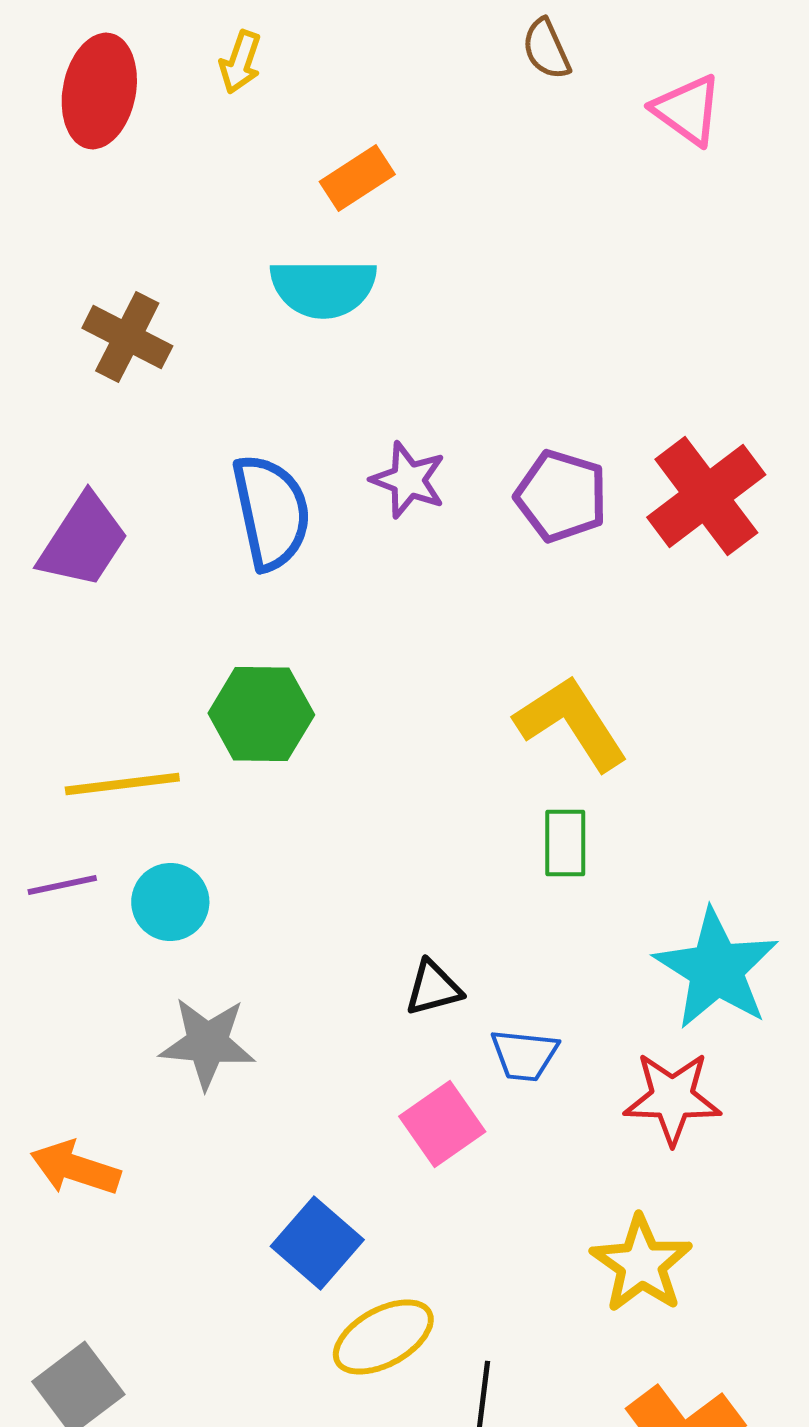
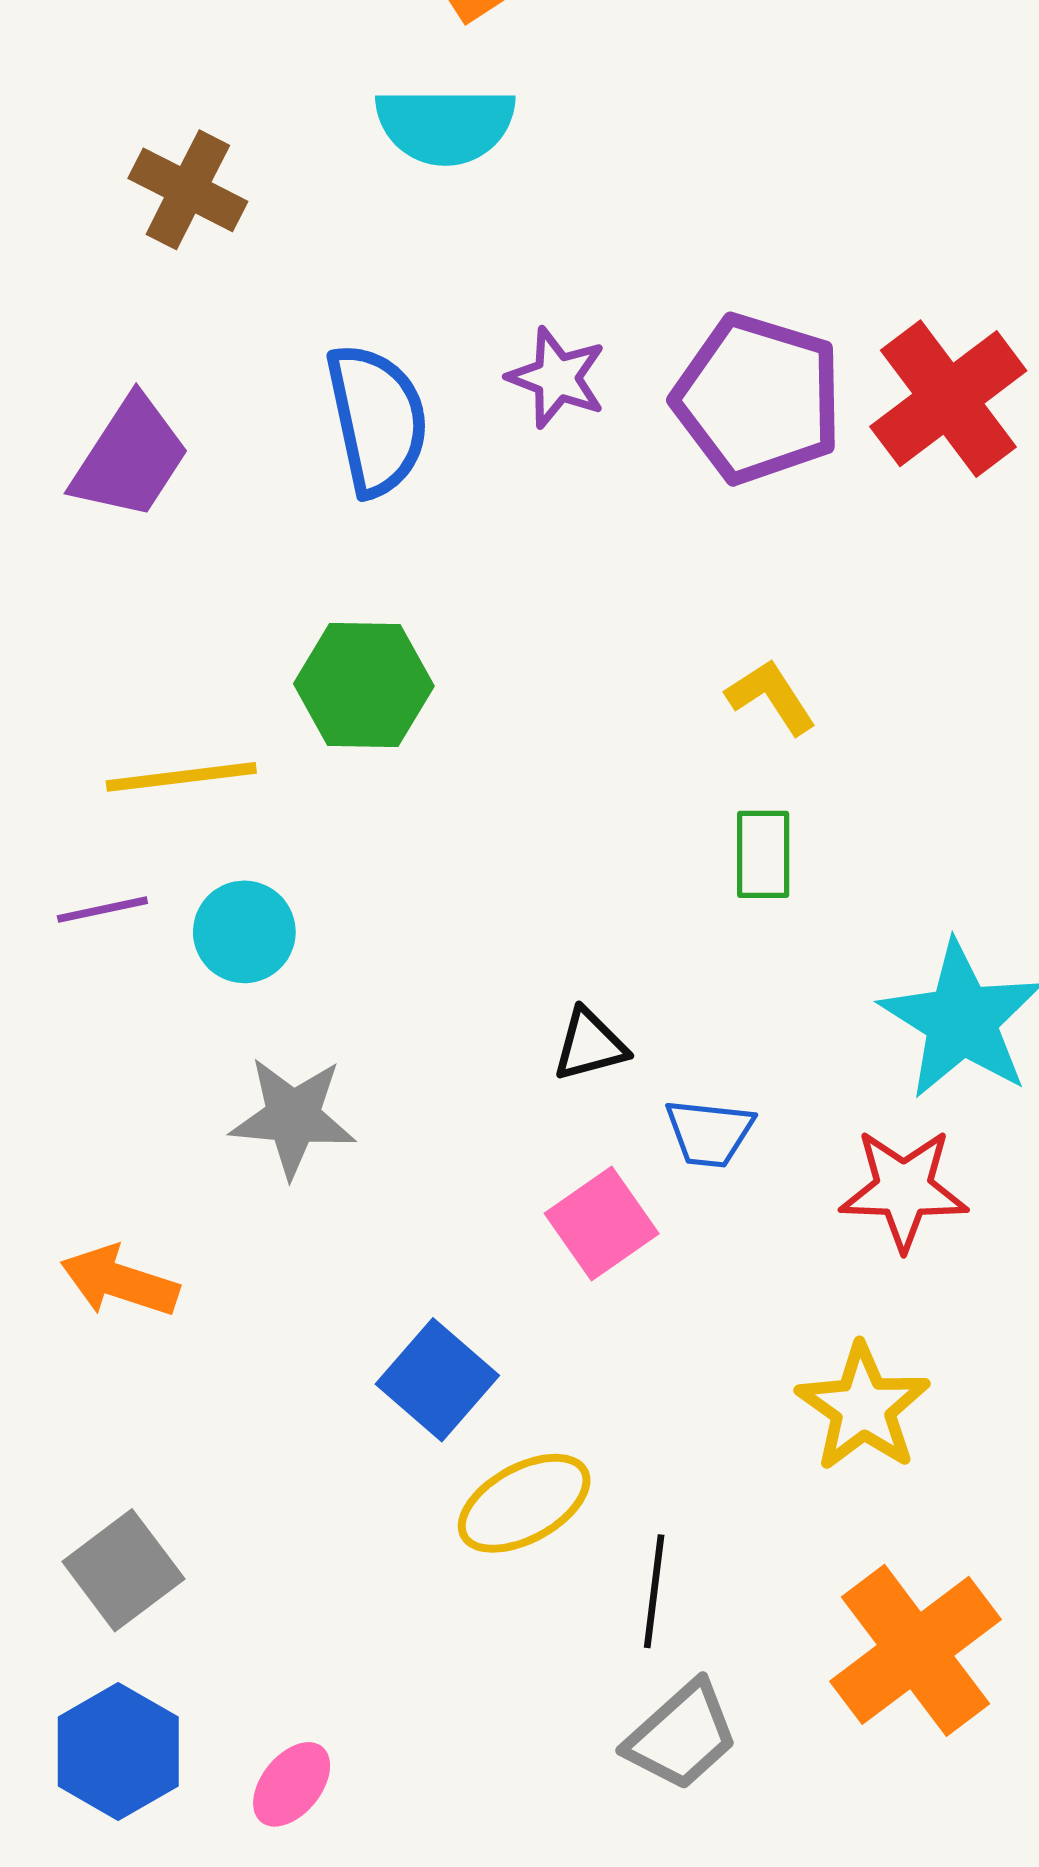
purple pentagon: (561, 496) -> (758, 399), size x1.4
yellow L-shape: (571, 723) -> (771, 697), size x0.6

